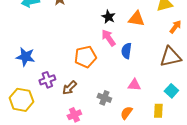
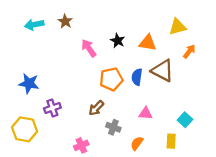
pink arrow: (108, 38) -> (89, 48), moved
orange pentagon: (85, 57) -> (111, 79), moved
brown triangle: (170, 57) -> (163, 71), moved, turned 40
brown arrow: (69, 88) -> (96, 108), moved

